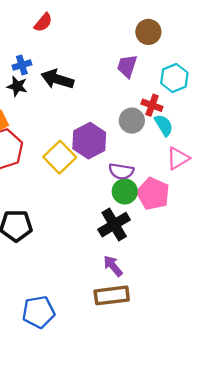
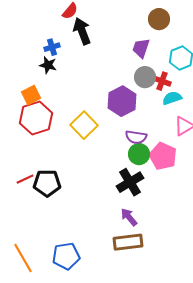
black arrow: (57, 79) -> (82, 31), moved, turned 52
gray circle: (132, 121) -> (145, 77), moved
cyan semicircle: (164, 125) -> (172, 98), turned -78
purple hexagon: (89, 141) -> (122, 101), moved

